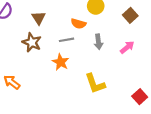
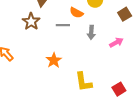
orange star: (61, 62) -> (54, 60), moved
yellow L-shape: (95, 84) -> (84, 82), moved

